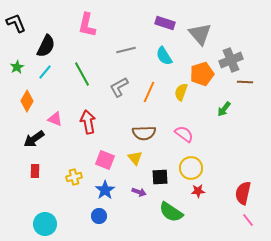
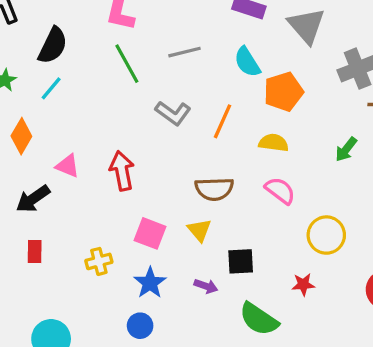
green line: (82, 74) -> (127, 64), moved
orange pentagon: (202, 74) -> (283, 92), moved
gray L-shape: (119, 87) -> (173, 113), turned -115
yellow semicircle: (181, 92) -> (274, 143), moved, turned 78
yellow circle: (191, 168) -> (326, 235), moved

